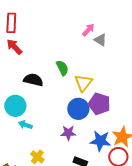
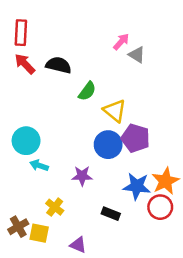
green semicircle: (62, 68) -> (87, 91), turned 63
black semicircle: (33, 80) -> (59, 65), moved
yellow triangle: (83, 83) -> (115, 111), turned -30
purple star: (68, 133) -> (82, 176), moved

